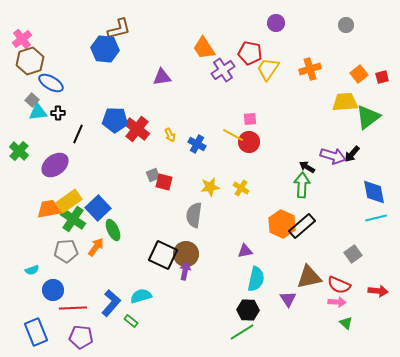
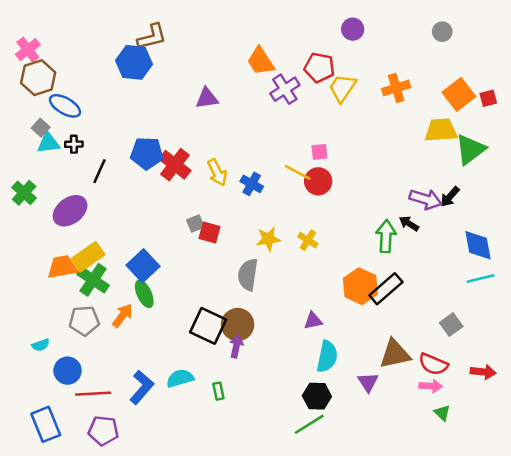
orange square: (359, 74) -> (459, 94), size x1.4
yellow arrow: (170, 135) -> (217, 172), size x1.5
black arrow: (307, 167) -> (409, 224), moved
blue square: (98, 208) -> (143, 266), moved
green rectangle: (131, 321) -> (218, 391), moved, turned 40

